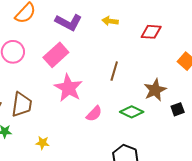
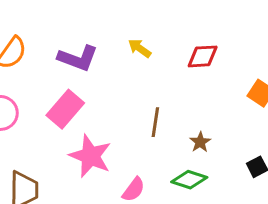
yellow arrow: (110, 21) -> (140, 48), turned 35
brown star: (155, 90) -> (200, 142), moved, size x0.6

